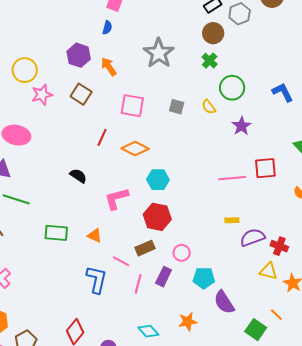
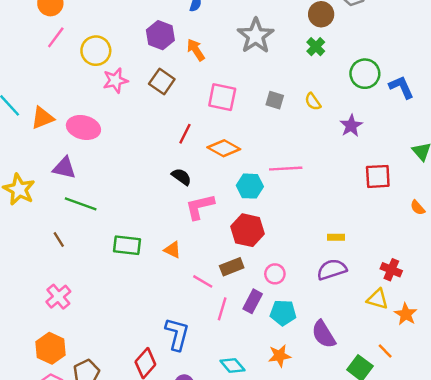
green circle: (232, 88) -> (365, 74), moved
black semicircle: (78, 176) -> (181, 177), moved
pink line: (232, 178) -> (286, 169), moved
purple semicircle: (252, 237) -> (332, 270), moved
cyan pentagon: (204, 278) -> (283, 313), moved
blue L-shape: (97, 280) -> (177, 334), moved

